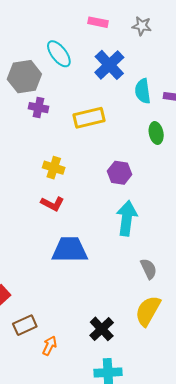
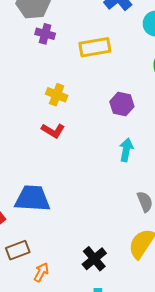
cyan arrow: (127, 218) -> (126, 150), size x0.7
blue trapezoid: (70, 250) -> (32, 199), moved

